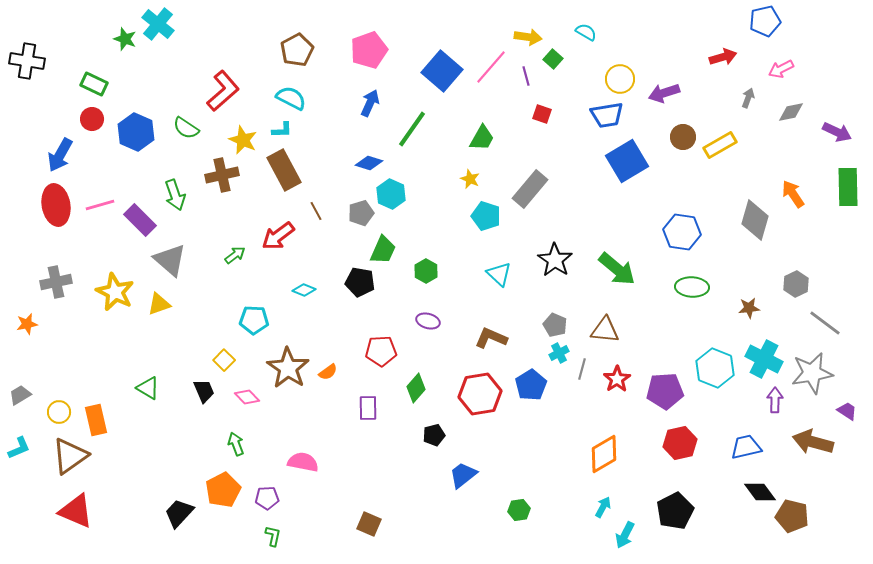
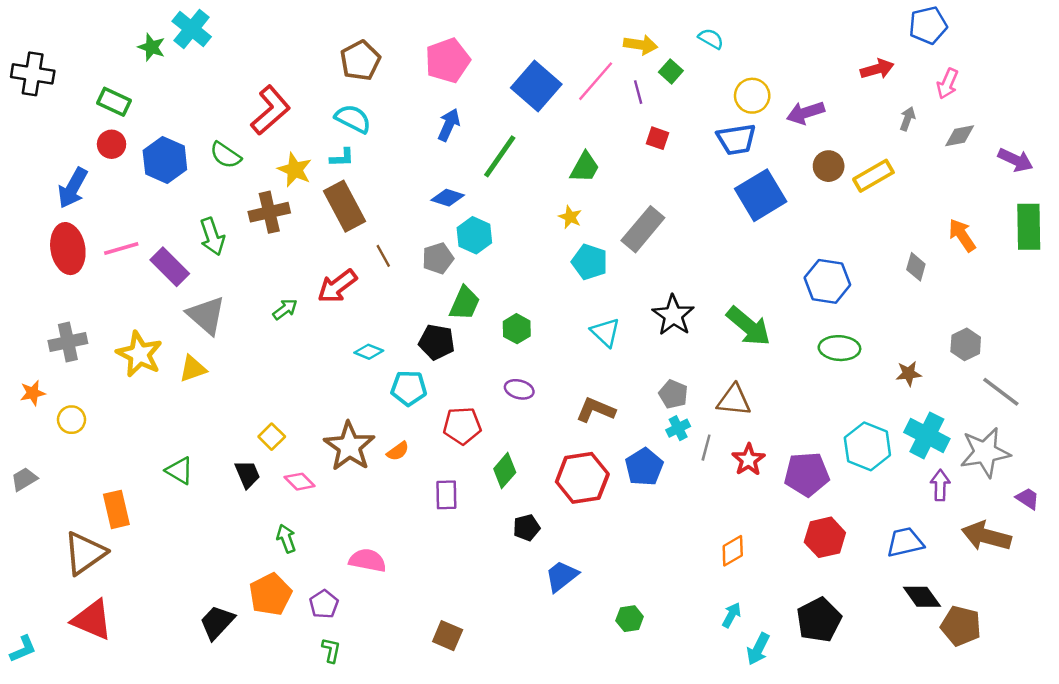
pink arrow: (781, 69) -> (947, 84), turned -40
gray diamond: (755, 220) -> (916, 267), size x0.6
cyan pentagon: (254, 320) -> (409, 388), moved
yellow circle: (59, 412) -> (71, 420), moved
cyan L-shape: (19, 448) -> (23, 649), moved
orange diamond: (604, 454) -> (733, 551), size x0.7
purple pentagon: (267, 498) -> (324, 604), turned -30

